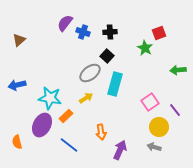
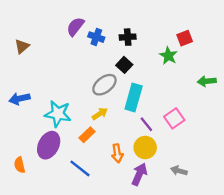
purple line: (175, 110) -> (146, 124), moved
orange rectangle: (66, 116) -> (87, 135), moved
yellow circle: (159, 127) -> (145, 148), moved

